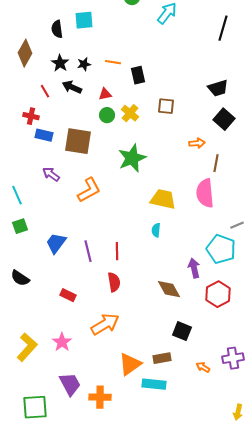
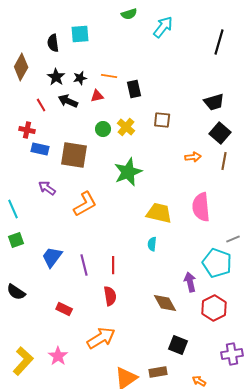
red triangle: (105, 94) -> (97, 96), moved
brown line: (216, 163) -> (224, 161), moved
purple cross: (233, 358) -> (232, 354), moved

